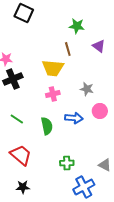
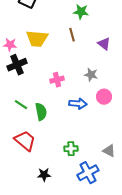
purple triangle: (99, 46) -> (104, 44), moved
yellow trapezoid: (53, 68) -> (37, 39), moved
green semicircle: (47, 126) -> (41, 112), moved
black star: (23, 187) -> (44, 175), moved

